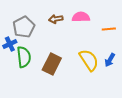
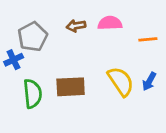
green semicircle: (24, 57) -> (33, 94), moved
brown rectangle: (52, 64) -> (71, 87), turned 60

